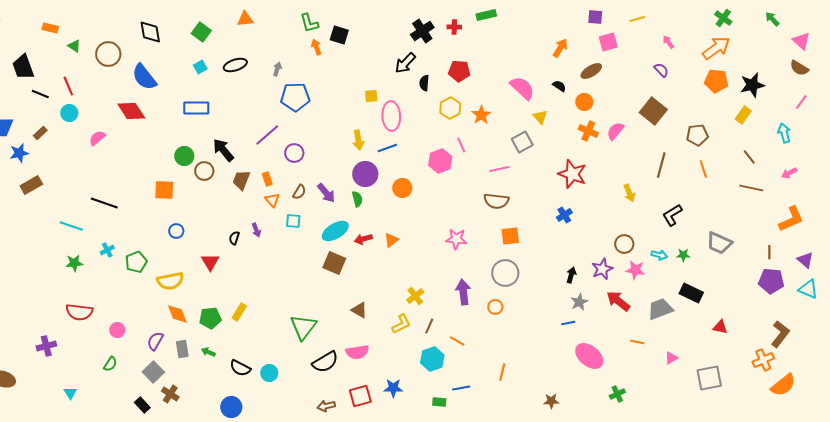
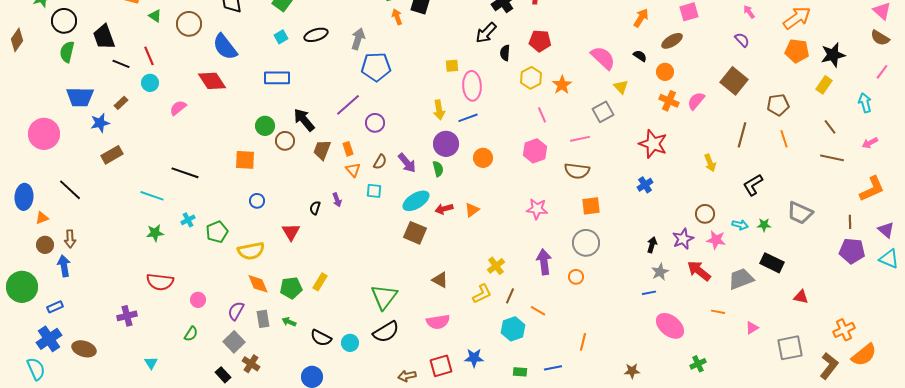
gray arrow: (277, 69) -> (358, 39), size x1.5
pink hexagon: (440, 161) -> (535, 151), moved
brown L-shape: (780, 334) -> (829, 366), moved
black semicircle: (325, 362) -> (386, 332), moved
blue line: (461, 388) -> (553, 368), moved

